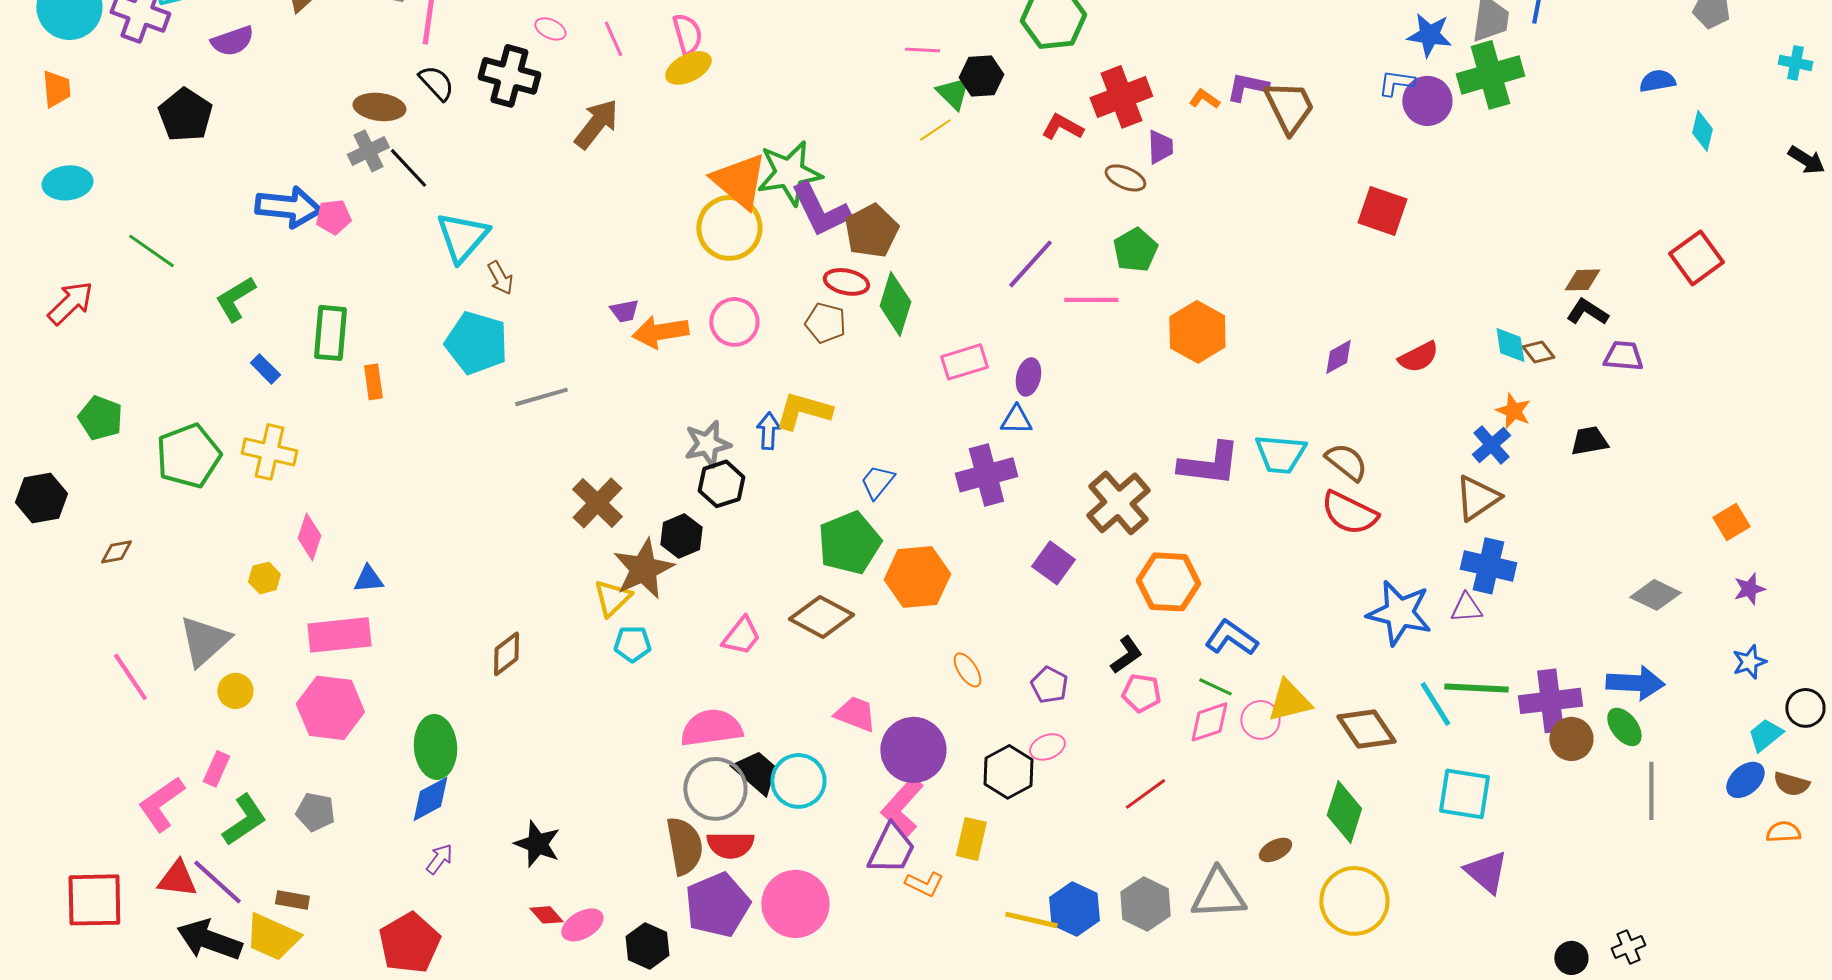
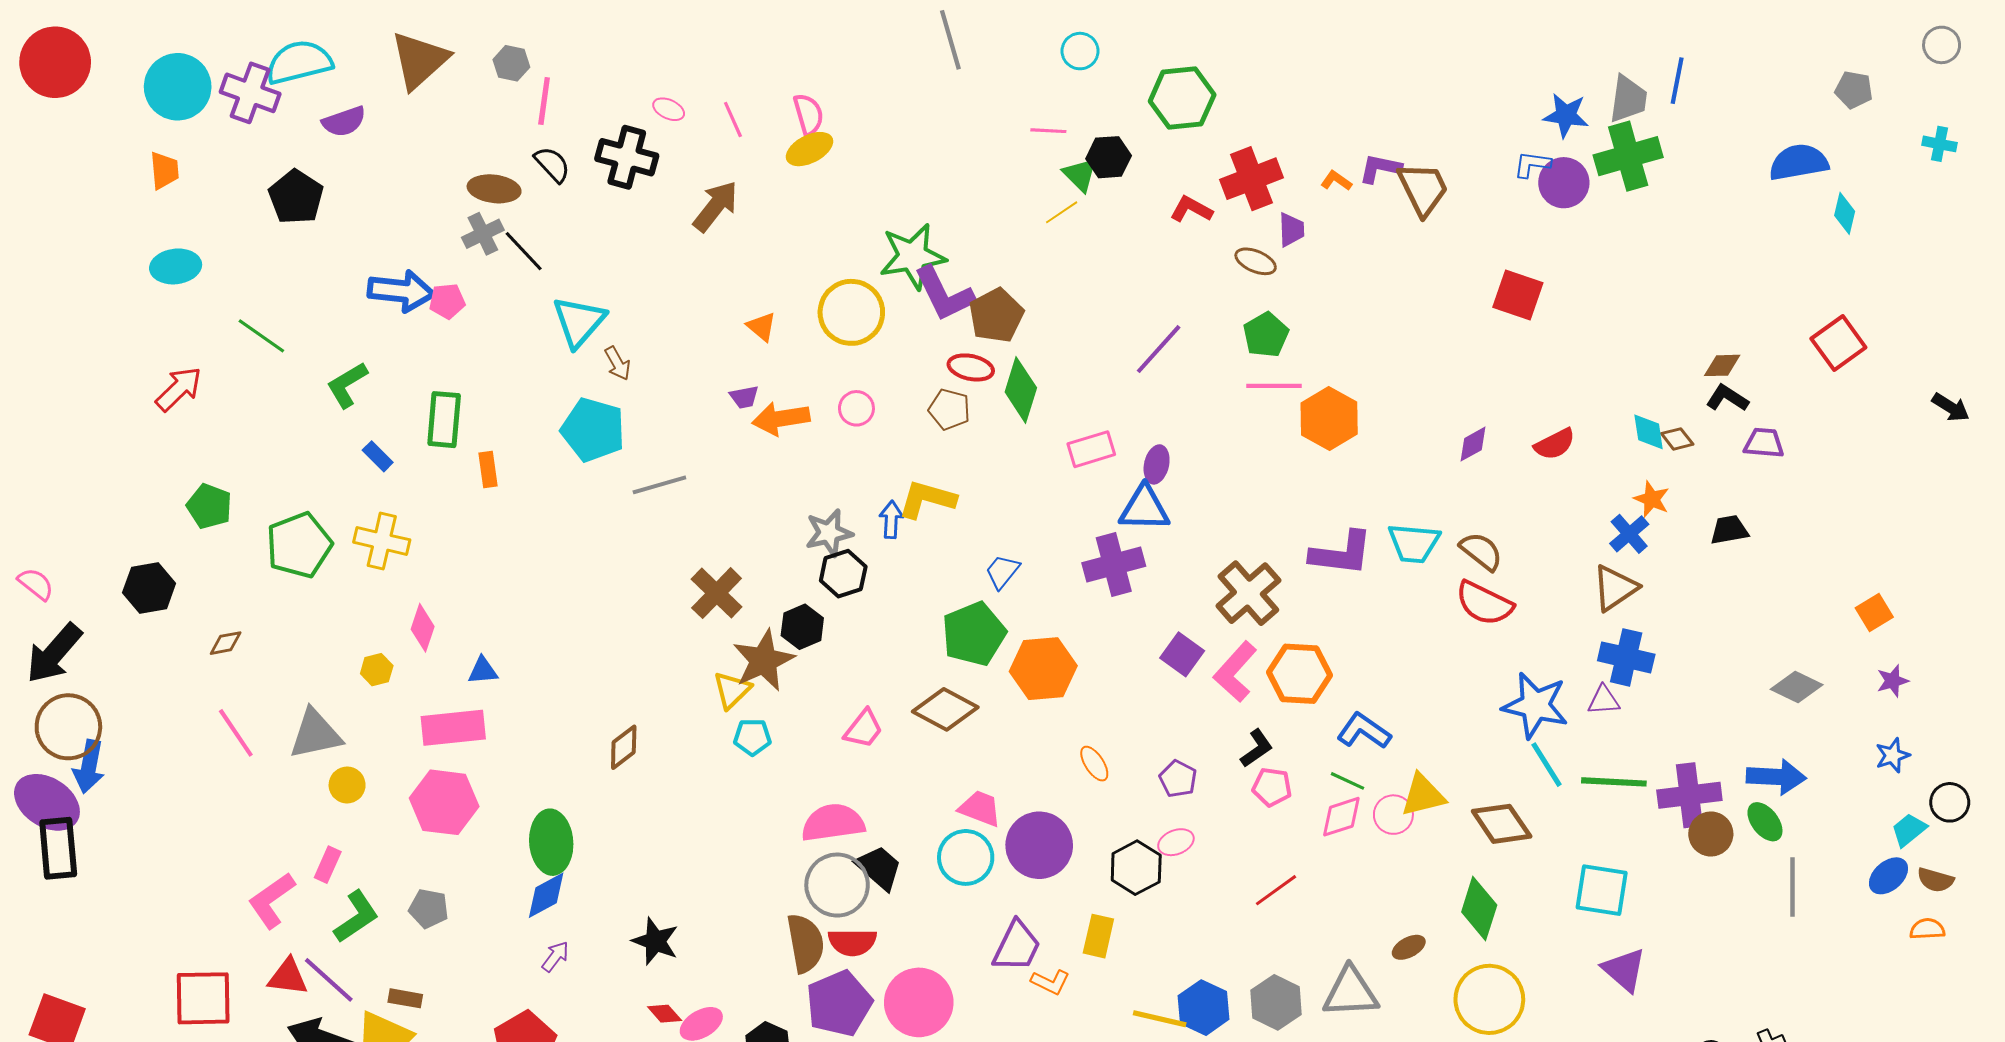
blue semicircle: (1657, 81) -> (1799, 162), size x1.6
black arrow: (1806, 160) -> (1951, 407), moved
orange triangle: (739, 181) -> (762, 327), moved, size x0.5
pink line: (1091, 300) -> (1274, 386), moved
pink circle: (734, 322) -> (856, 408), size x0.7
blue triangle: (1016, 420) -> (1144, 508), size x1.6
gray triangle: (204, 641) -> (315, 734), turned 30
pink line: (130, 677) -> (236, 733), moved
cyan line: (1435, 704) -> (1547, 765), moved
cyan circle: (798, 781) -> (966, 857), moved
pink L-shape: (902, 807) -> (1235, 672), moved

